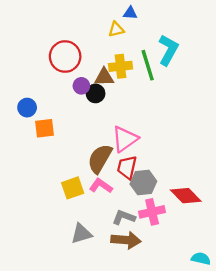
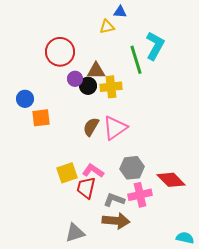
yellow cross: (120, 66) -> (111, 87), moved
brown semicircle: (100, 159) -> (91, 127), moved, size x0.7
red trapezoid: (127, 167) -> (86, 188), moved
gray triangle: (81, 234) -> (75, 233), moved

